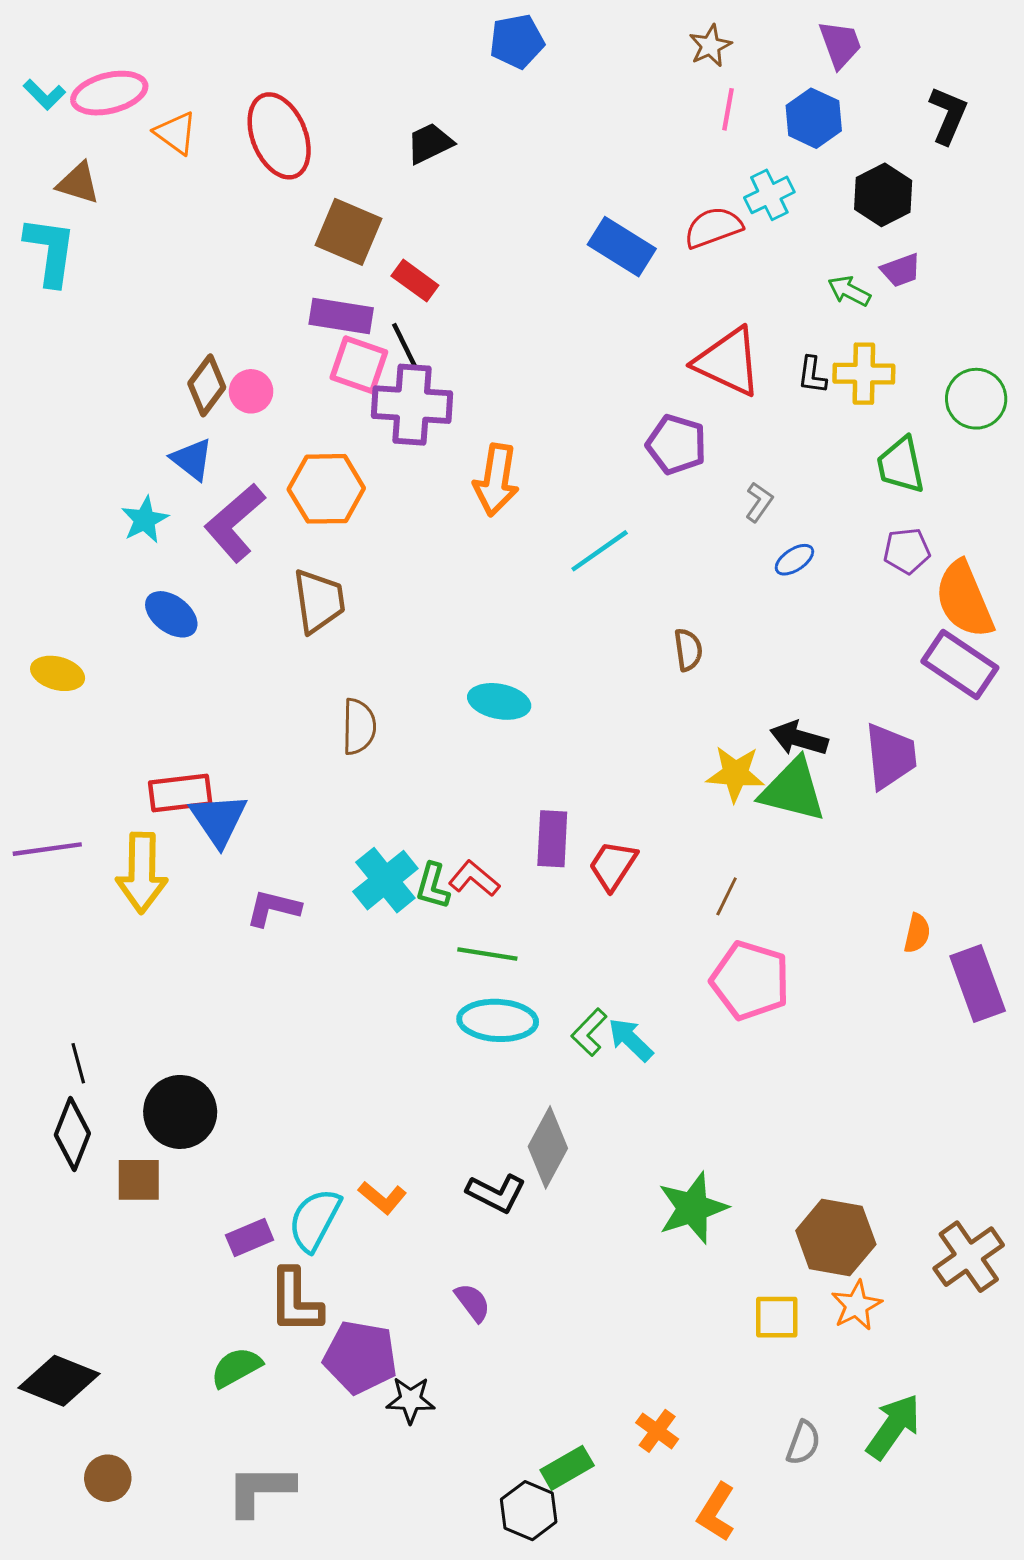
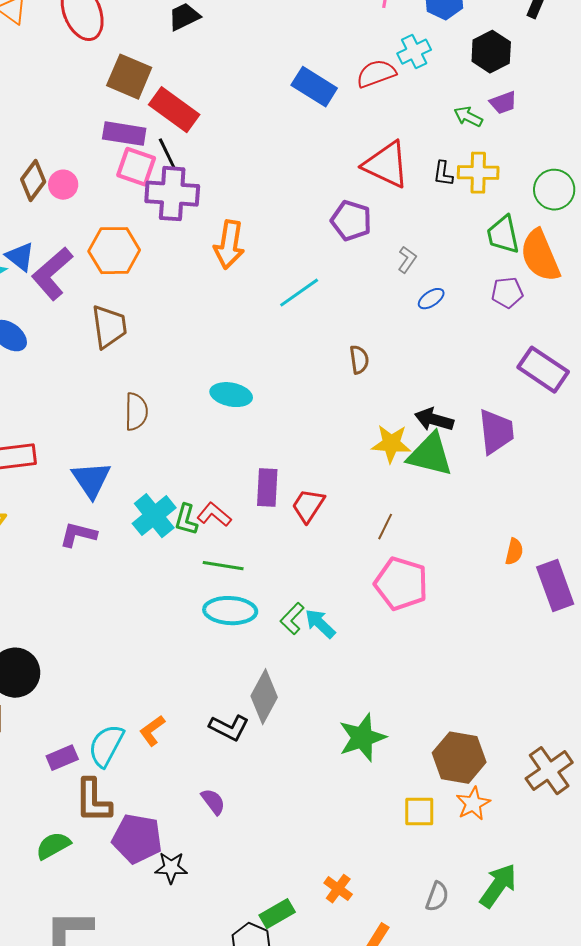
red rectangle: (415, 281) -> (174, 110), size x1.6
blue triangle: (192, 459) -> (20, 257), moved
orange semicircle: (964, 600) -> (540, 256), moved
blue triangle: (219, 820) -> (91, 480), moved
orange L-shape: (382, 1198) -> (152, 731), turned 104

